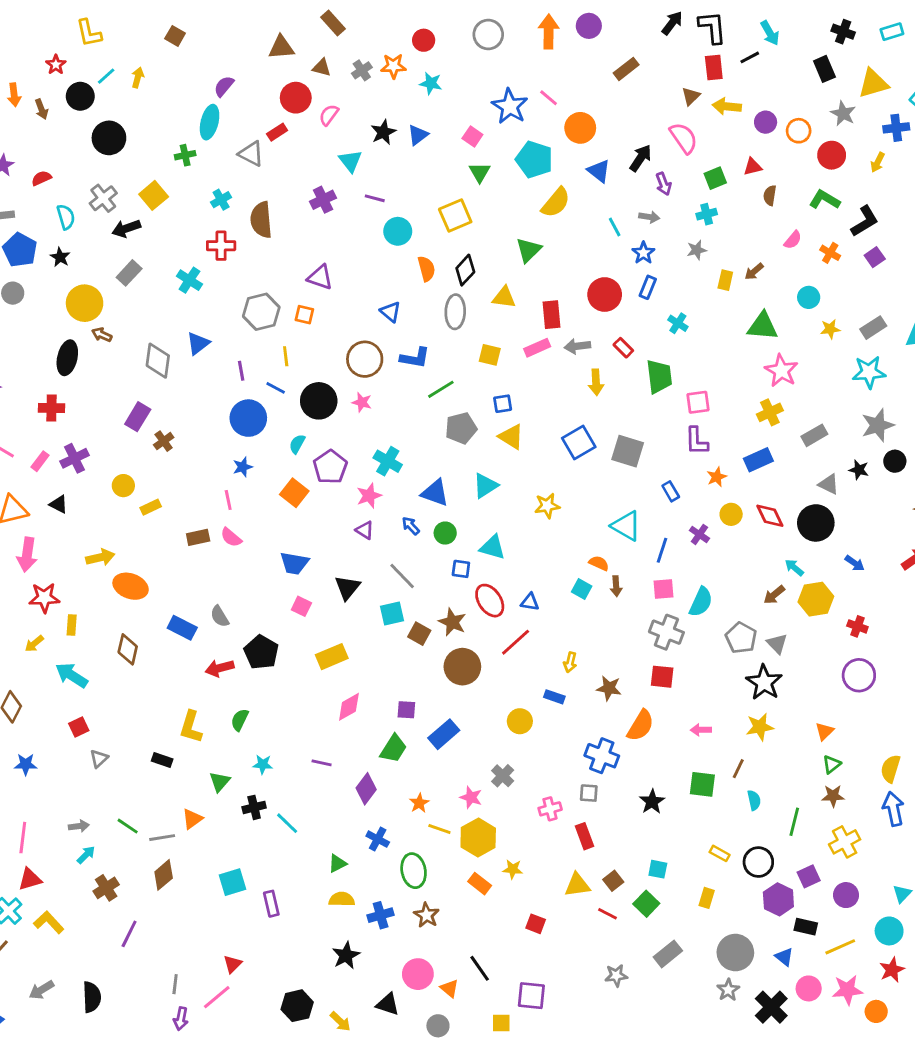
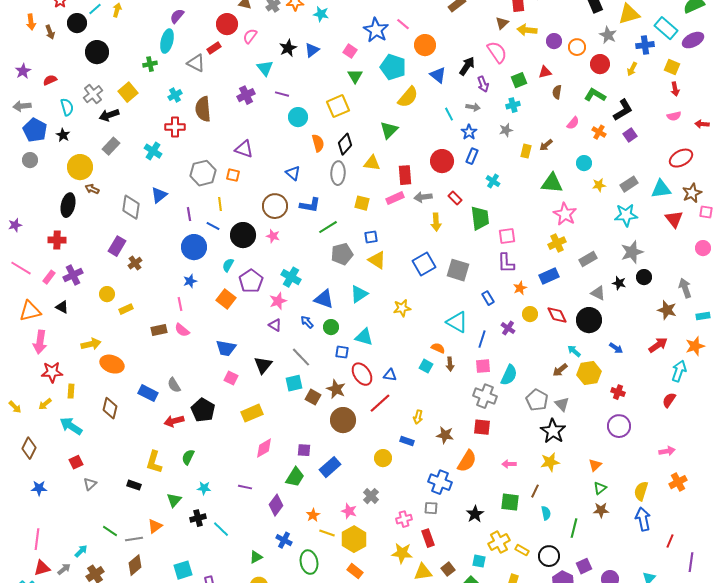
gray arrow: (79, 826) -> (64, 569), moved, turned -32
yellow cross: (845, 842) -> (499, 542), moved
yellow star: (513, 869) -> (402, 553), moved, size x1.5

